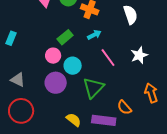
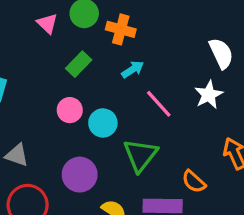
white semicircle: (130, 15) -> (221, 53), moved
green rectangle: (65, 37) -> (79, 64), moved
purple circle: (56, 83) -> (80, 175), moved

